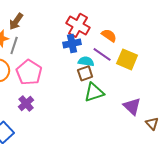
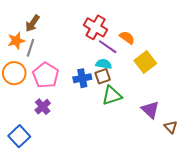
blue cross: (72, 43) -> (82, 78), moved
purple line: (102, 54) -> (108, 47), moved
yellow square: (127, 59) -> (145, 62), turned 30

